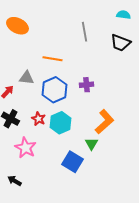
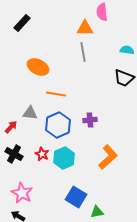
orange ellipse: (18, 26) -> (38, 67), moved
gray line: (84, 32) -> (83, 52), moved
green triangle: (92, 144) -> (97, 212), moved, turned 48
pink star: (26, 148) -> (22, 193), moved

